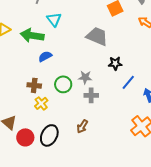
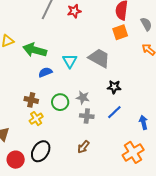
cyan triangle: (54, 19) -> (70, 61), moved
blue line: (128, 82) -> (114, 112), moved
brown arrow: (82, 126) -> (83, 147), moved
red circle: (25, 137) -> (16, 160), moved

